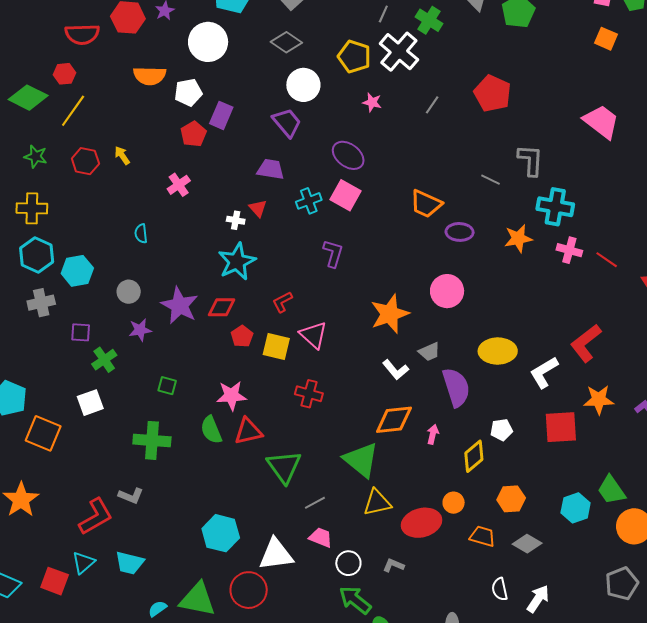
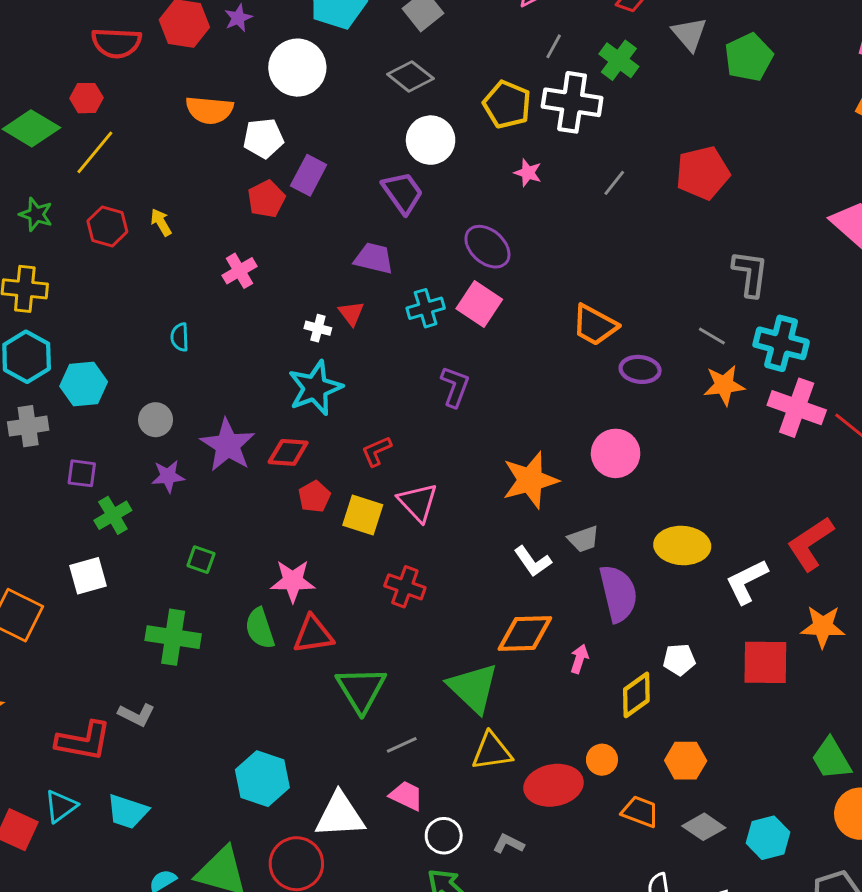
white cross: (399, 52) -> (572, 102), turned -36
red pentagon: (492, 93) -> (703, 173), turned 30
gray line: (491, 180) -> (712, 336), moved
pink cross: (569, 250) -> (797, 408), size x1.5
cyan hexagon: (576, 508) -> (768, 838), moved
red L-shape: (96, 517) -> (84, 741), turned 36

